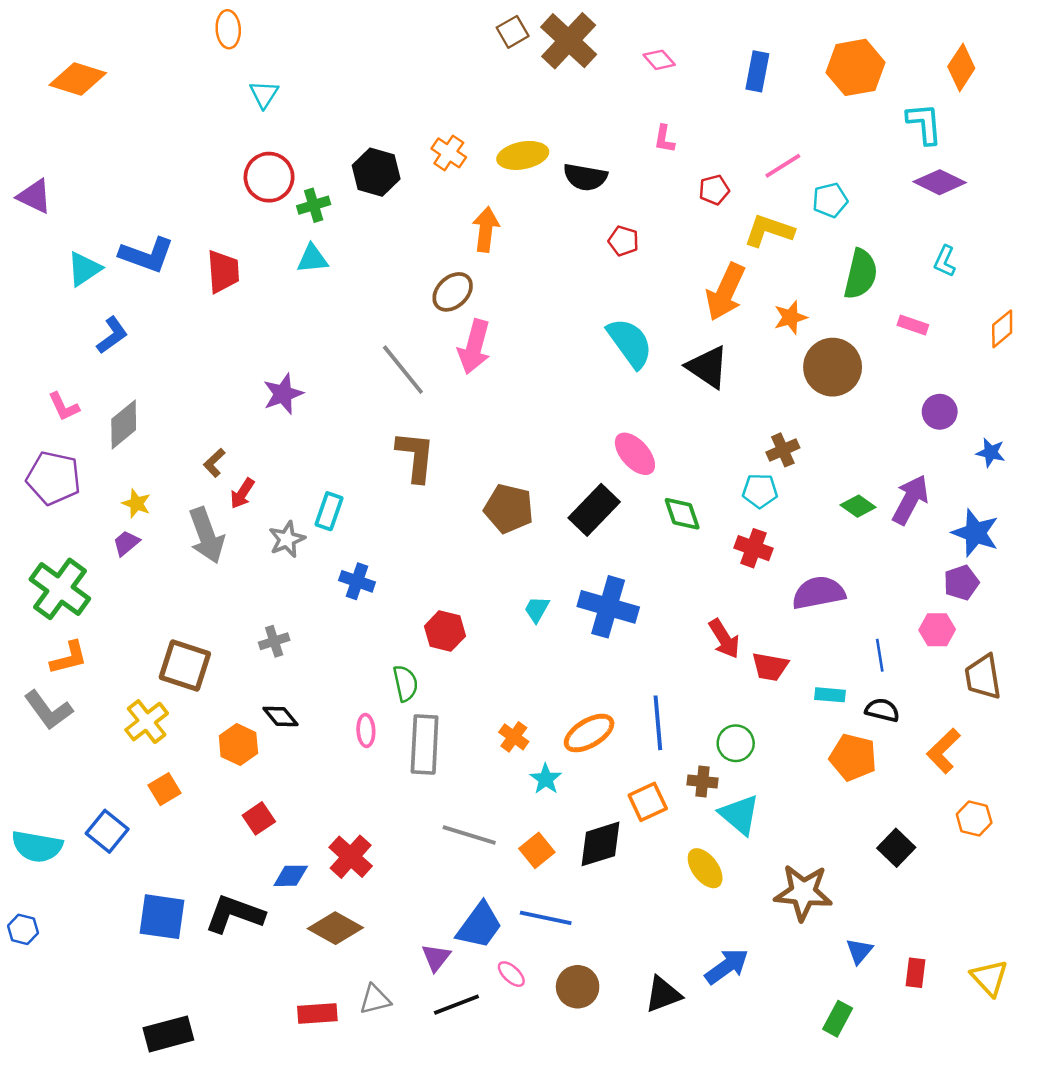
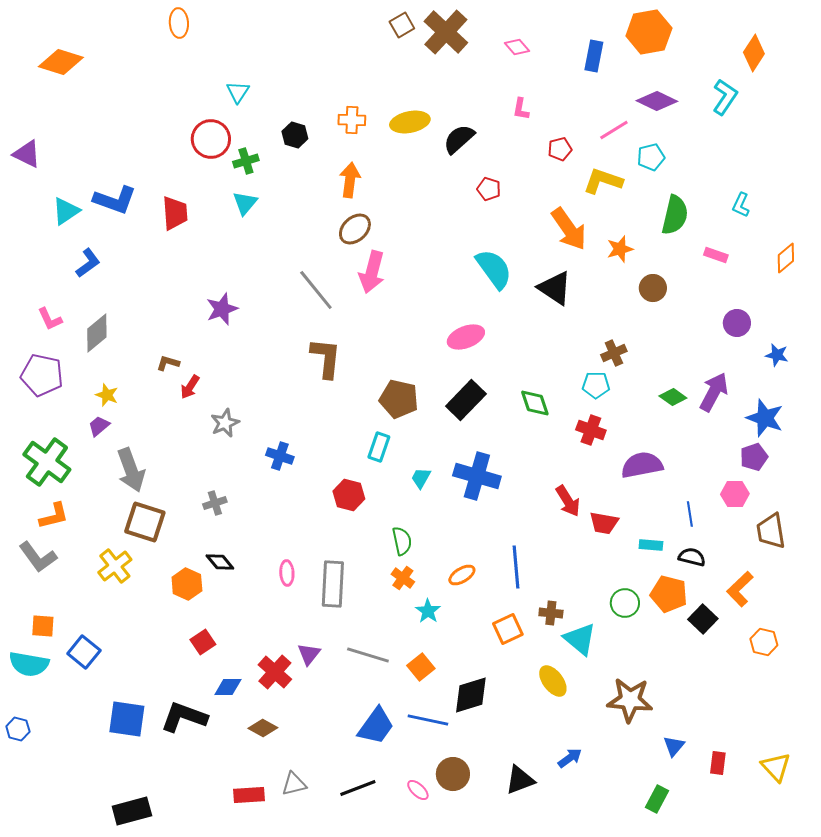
orange hexagon: (856, 67) -> (649, 32), moved
cyan triangle: (264, 94) -> (238, 92), moved
cyan L-shape: (924, 124) -> (725, 97), turned 39
orange cross: (449, 153) -> (352, 120), turned -32
black hexagon: (376, 172) -> (295, 135), size x0.7
black semicircle: (585, 177) -> (459, 139), turned 128
purple diamond: (940, 182) -> (657, 101), moved
orange arrow: (486, 229) -> (350, 180), moved
cyan triangle: (312, 259) -> (245, 203), turned -44
orange arrow: (725, 292) -> (569, 229), turned -60
brown circle: (833, 367) -> (653, 288), size x0.6
pink ellipse: (635, 454) -> (466, 337), moved, turned -69
brown L-shape: (214, 463) -> (168, 363), turned 60
cyan rectangle: (329, 511) -> (379, 447), moved
gray arrow: (207, 535) -> (131, 470), moved
green semicircle: (405, 683) -> (402, 541), moved
orange ellipse: (589, 733) -> (462, 575), size x0.7
green circle: (736, 743) -> (625, 603), moved
orange square: (164, 789) -> (43, 626), moved, turned 35
black diamond: (601, 844) -> (471, 695), moved
black square: (896, 848) -> (703, 619), moved
brown diamond: (335, 928) -> (263, 728), size x0.7
purple triangle: (436, 957) -> (309, 654), moved
blue arrow: (727, 966) -> (570, 758), size x0.7
pink ellipse: (511, 974) -> (418, 790), moved

